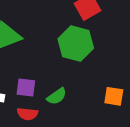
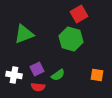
purple square: (26, 87) -> (37, 69), turned -32

